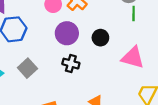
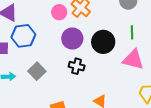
green line: (134, 13) -> (132, 32), moved
black circle: (100, 38) -> (103, 42), size x1.5

